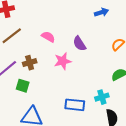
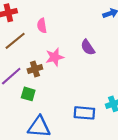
pink semicircle: (48, 37) -> (42, 26), moved, turned -128
pink star: (63, 61) -> (55, 57), moved

